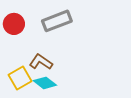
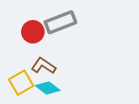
red circle: (14, 24) -> (33, 32), moved

